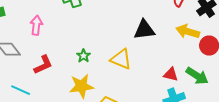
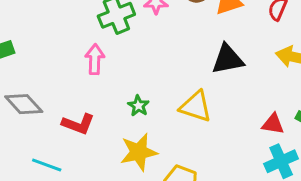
pink arrow: (36, 25) -> (95, 59), moved
red L-shape: (43, 65) -> (78, 124), turned 50

